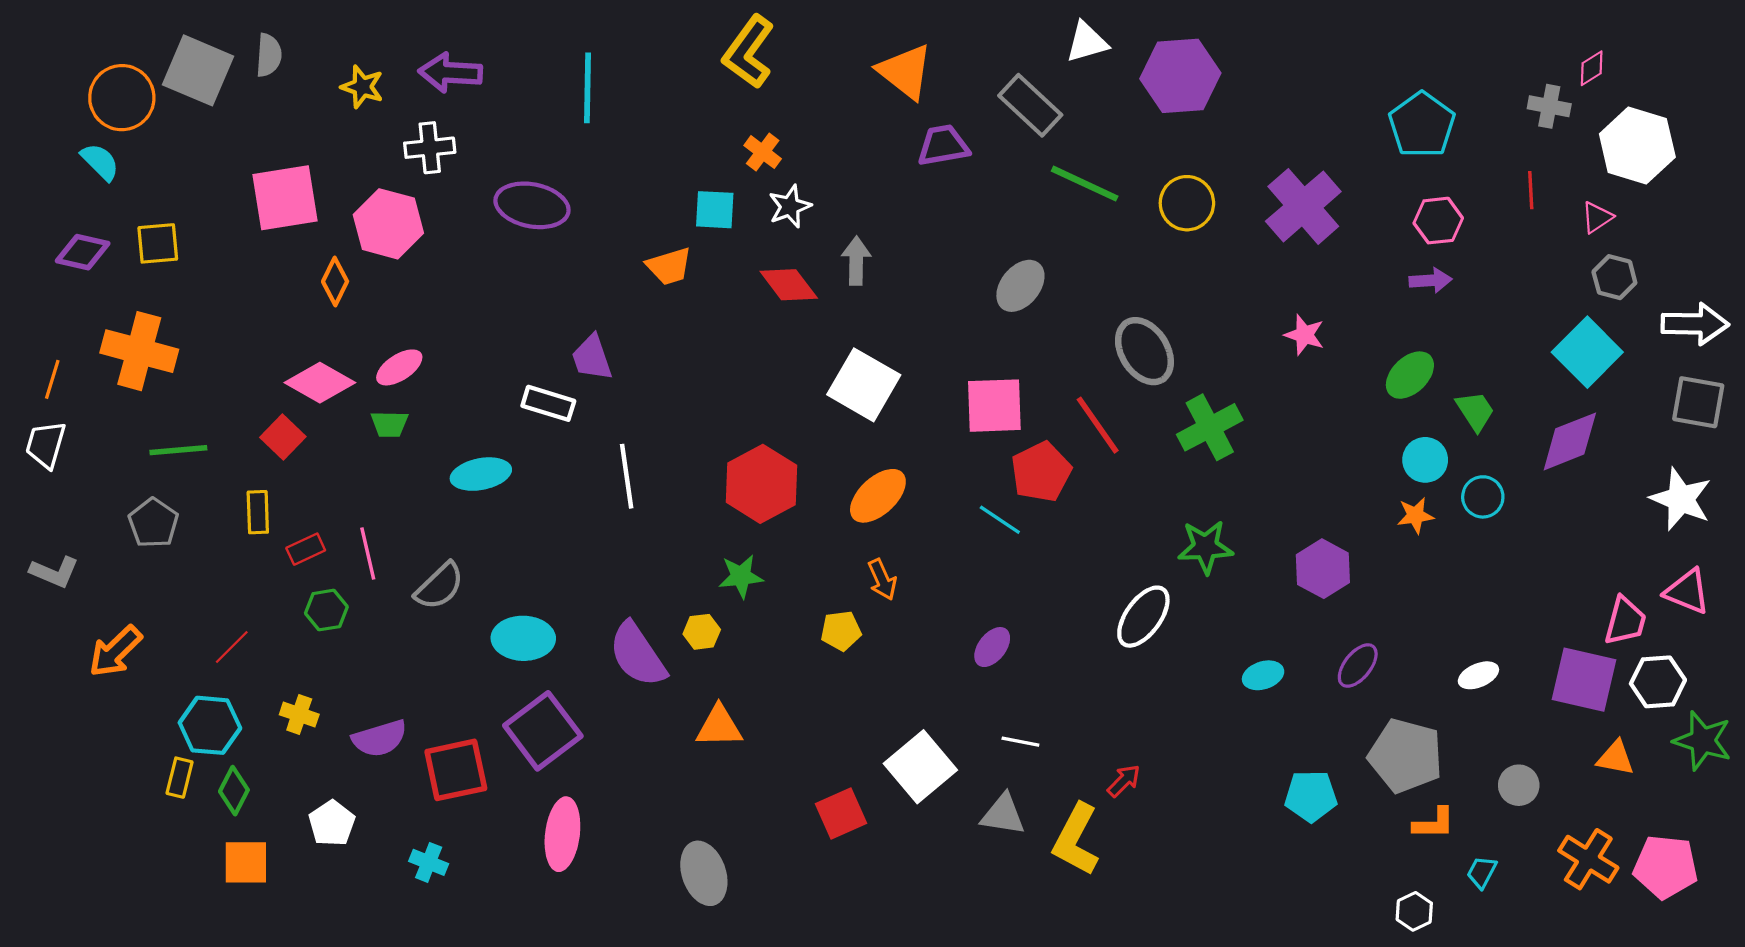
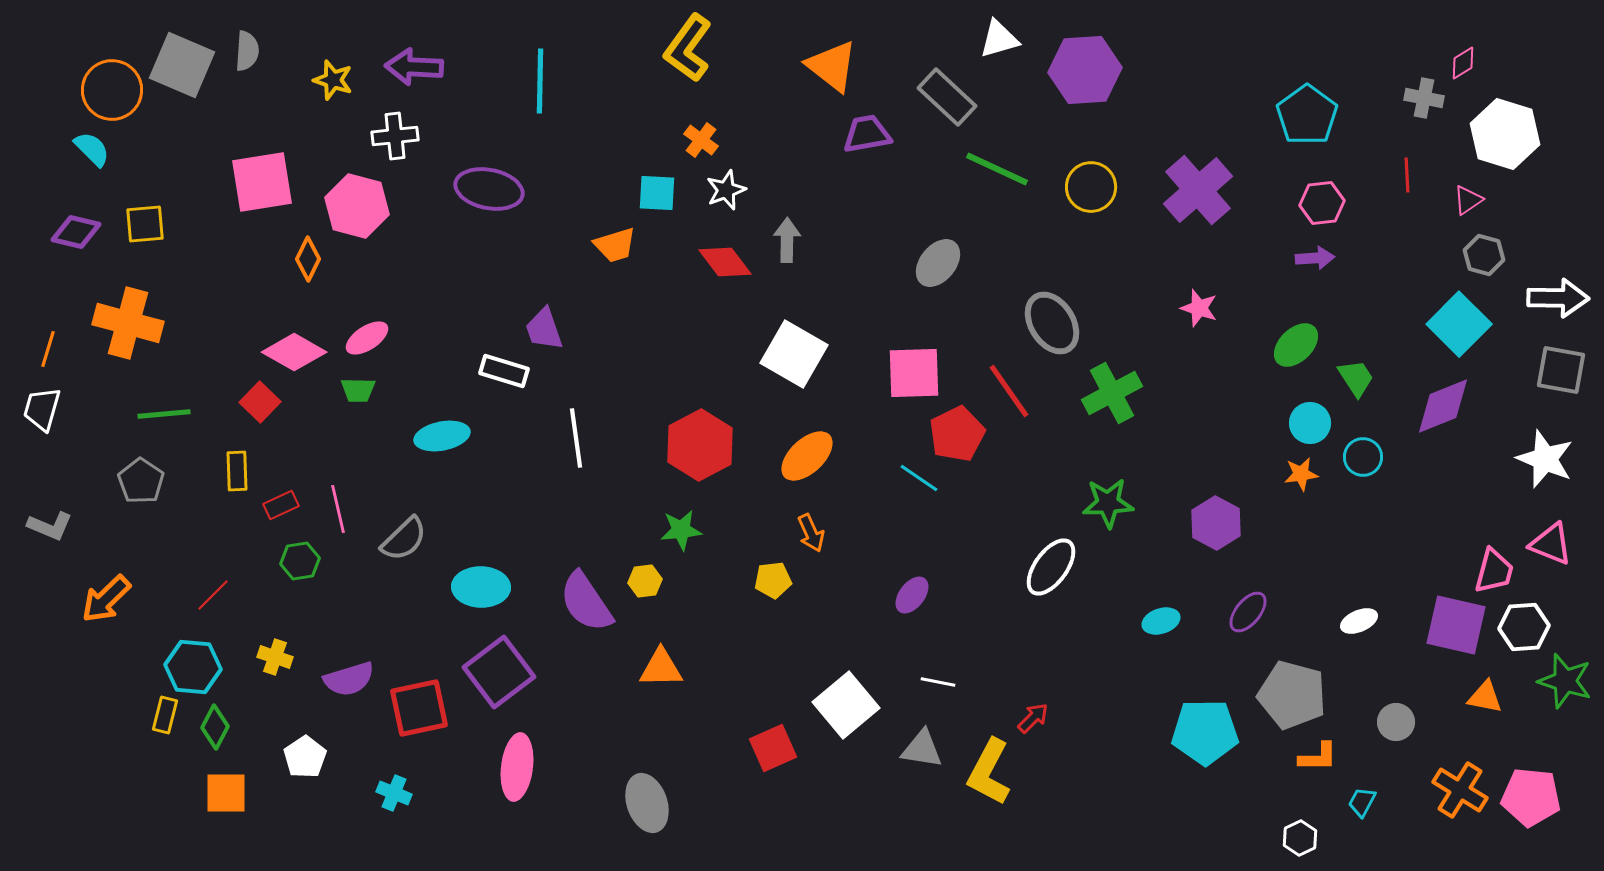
cyan pentagon: (1311, 796) -> (1205, 732), size x1.4

